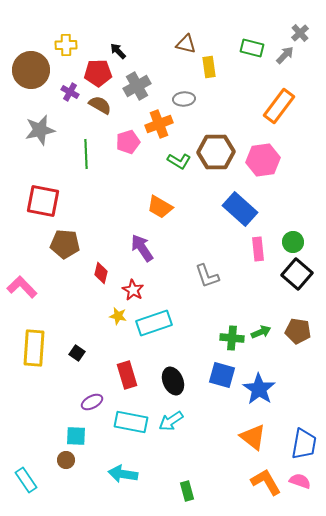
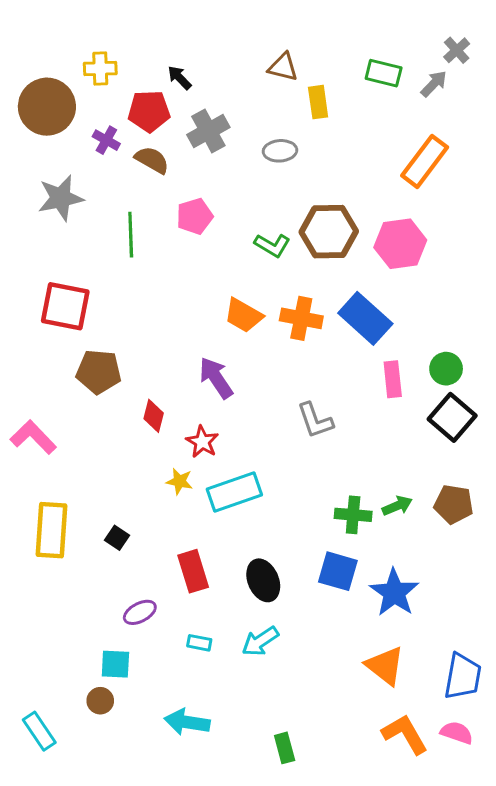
orange cross: (159, 124) -> (301, 318), moved, turned 32
cyan rectangle: (131, 422) -> (199, 643), size x0.5

